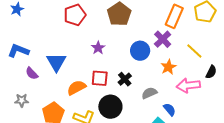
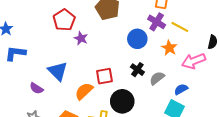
purple star: (98, 48) -> (81, 38), moved
blue L-shape: (18, 51) -> (15, 53), moved
yellow line: (194, 51) -> (180, 27), moved
black cross: (125, 79) -> (137, 70), moved
blue semicircle: (170, 109) -> (181, 89), turned -64

